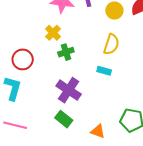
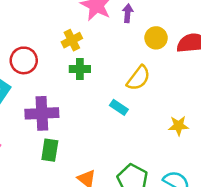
purple cross: (69, 90) -> (42, 113), moved, turned 35
green rectangle: (64, 119) -> (50, 150), turned 42

